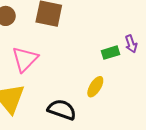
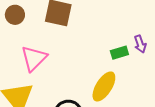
yellow ellipse: (95, 87) -> (104, 86), size x1.4

